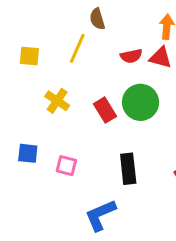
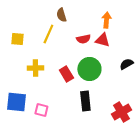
yellow cross: (57, 101) -> (35, 68), turned -35
blue square: (28, 153) -> (16, 102), size x1.5
black rectangle: (128, 169) -> (85, 101), moved

